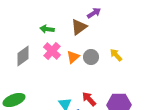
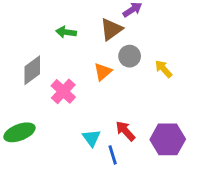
pink cross: (52, 51) -> (63, 91), moved
gray circle: (91, 57) -> (130, 56), moved

